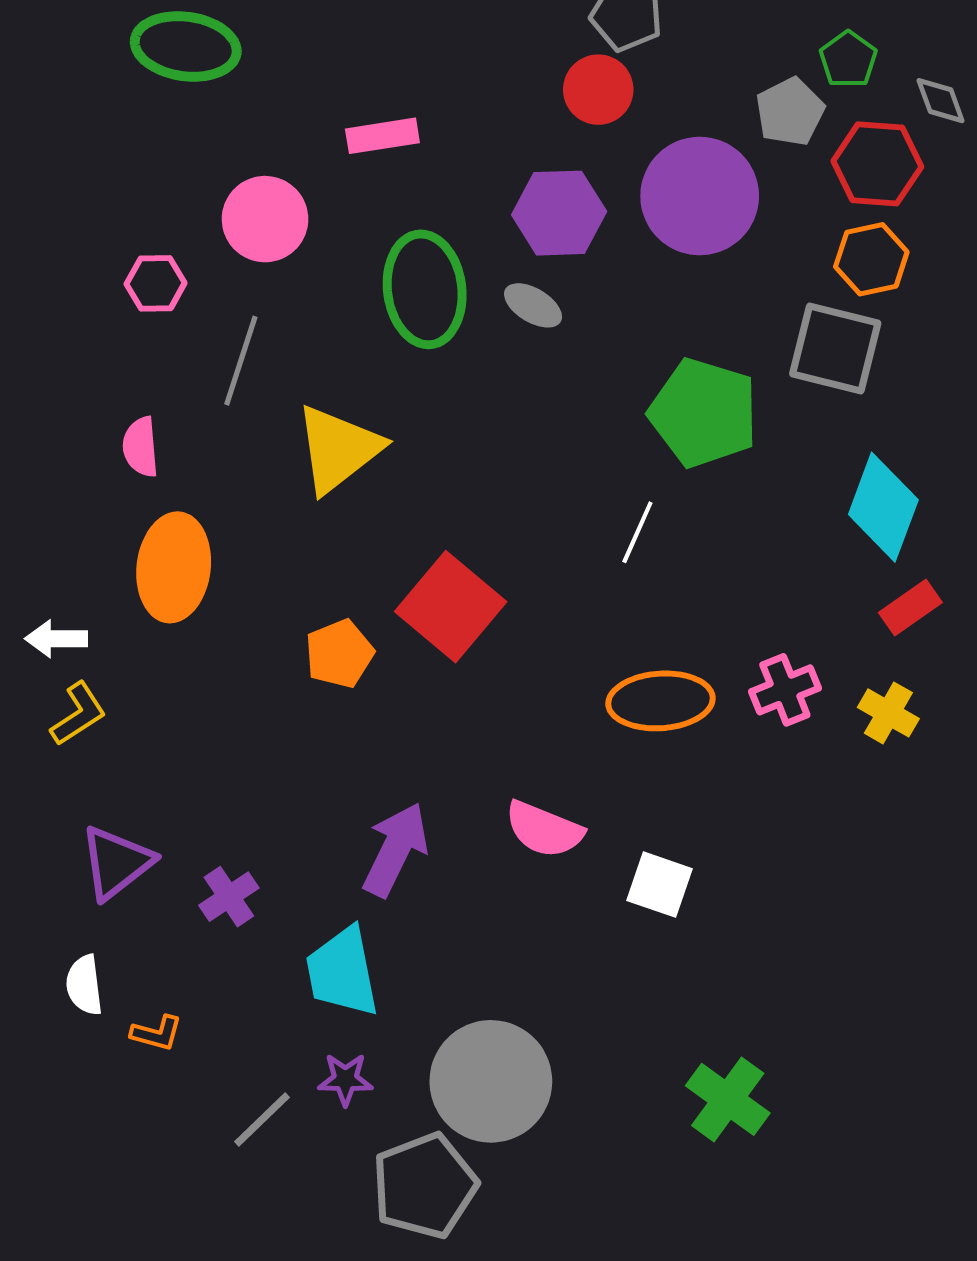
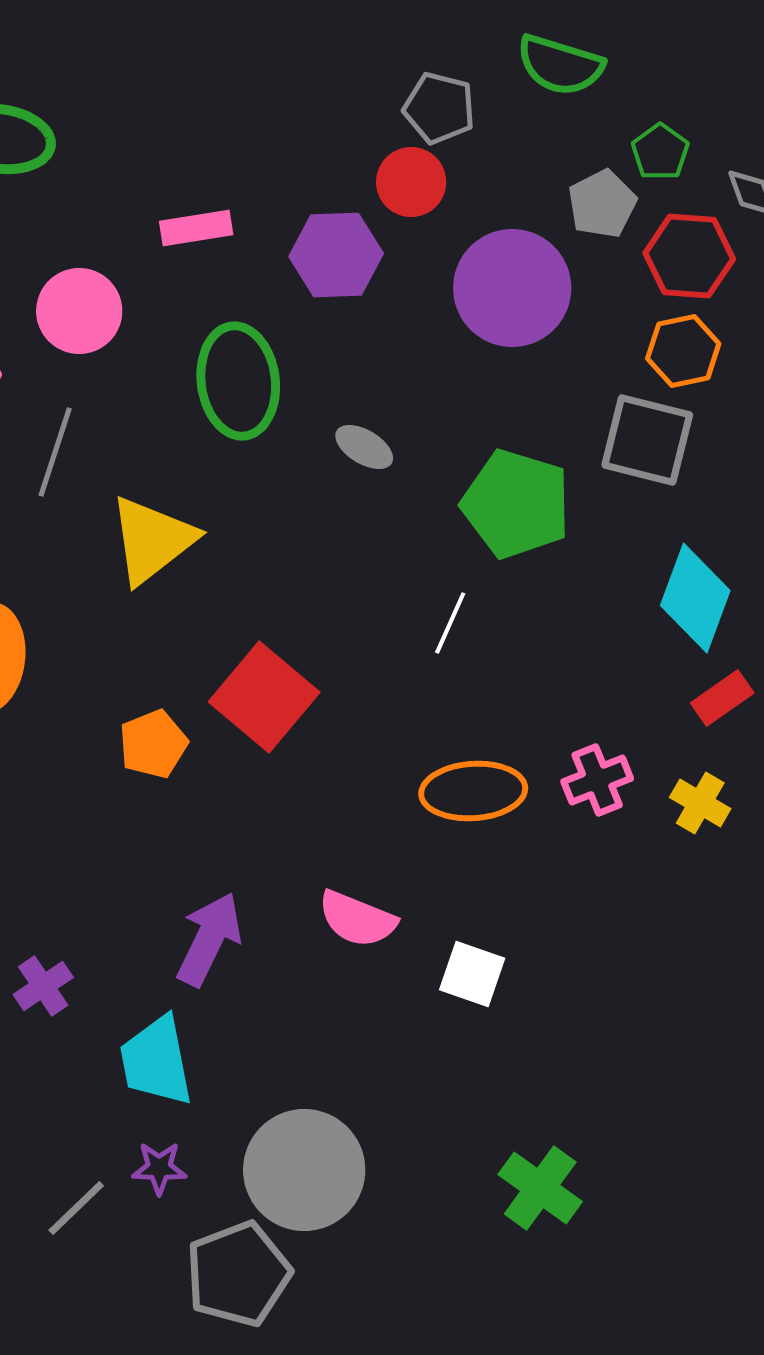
purple hexagon: (559, 213) -> (336, 255), moved
gray ellipse: (533, 305) -> (364, 447), moved

